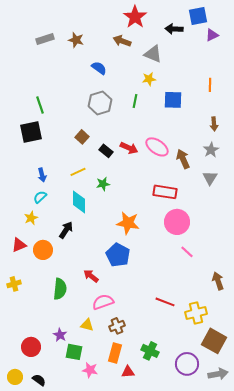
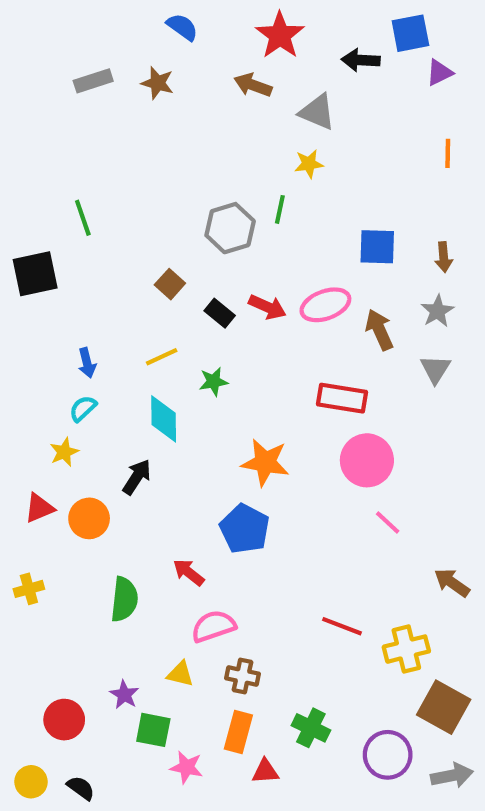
blue semicircle: (99, 68) -> (182, 27), moved
orange line: (210, 85) -> (448, 153), moved
blue square: (173, 100) -> (377, 247), moved
gray hexagon: (100, 103) -> (230, 228), moved
black square: (31, 132) -> (35, 274), moved
pink ellipse: (157, 147) -> (325, 305), turned -55
brown arrow: (218, 281) -> (452, 583), turned -36
brown cross: (117, 326) -> (242, 676), turned 35

